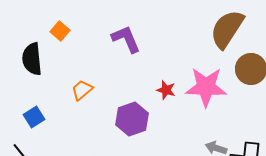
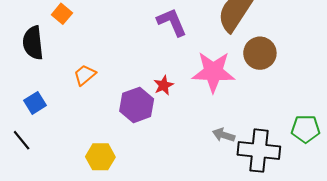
purple L-shape: (126, 39) -> (172, 22), moved
red star: (166, 90) -> (164, 85), moved, turned 30

